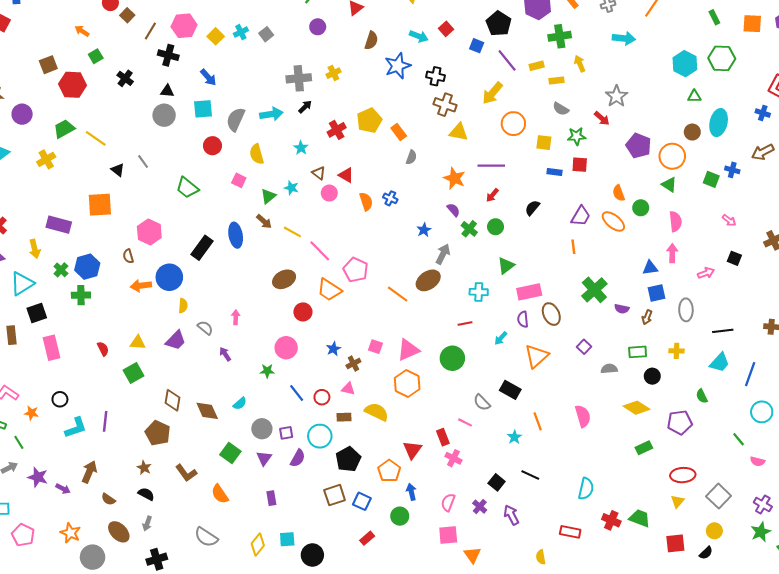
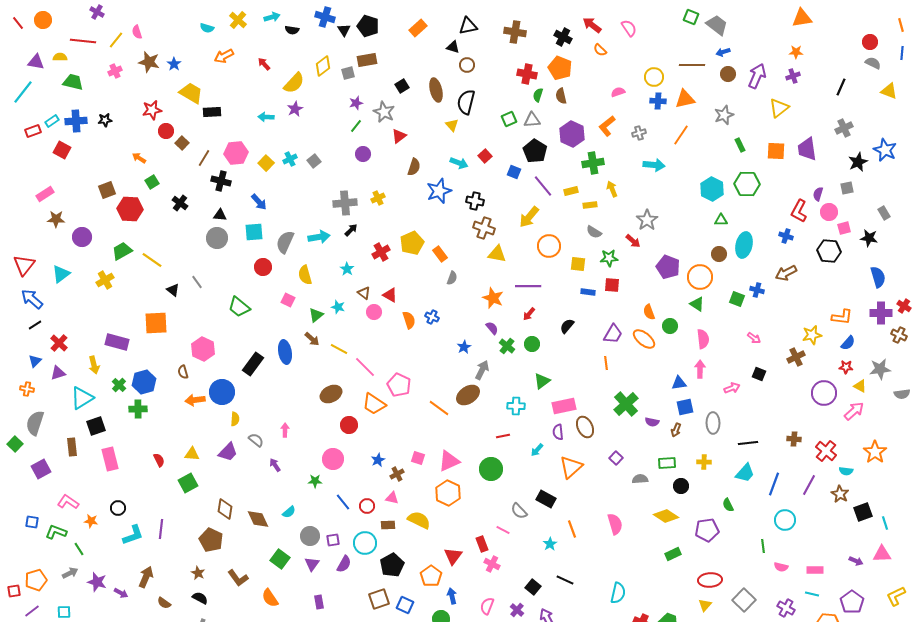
green line: (739, 439) -> (763, 546), turned 32

